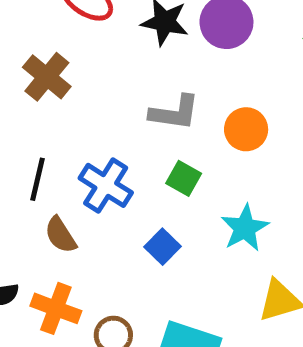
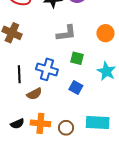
orange circle: (246, 129) -> (105, 33), moved
brown semicircle: (60, 235) -> (34, 94), turned -70

